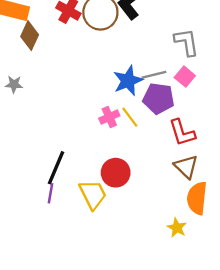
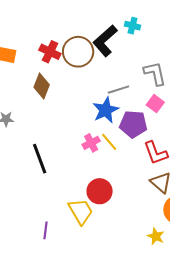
brown diamond: (30, 36) -> (42, 86), moved
gray line: (154, 75) -> (118, 90), moved
black line: (56, 168) -> (40, 159), moved, turned -40
purple line: (50, 193) -> (45, 230), moved

